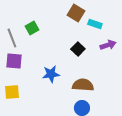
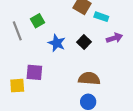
purple square: (14, 61) -> (34, 72), moved
blue star: (51, 74) -> (57, 43), moved, turned 30

